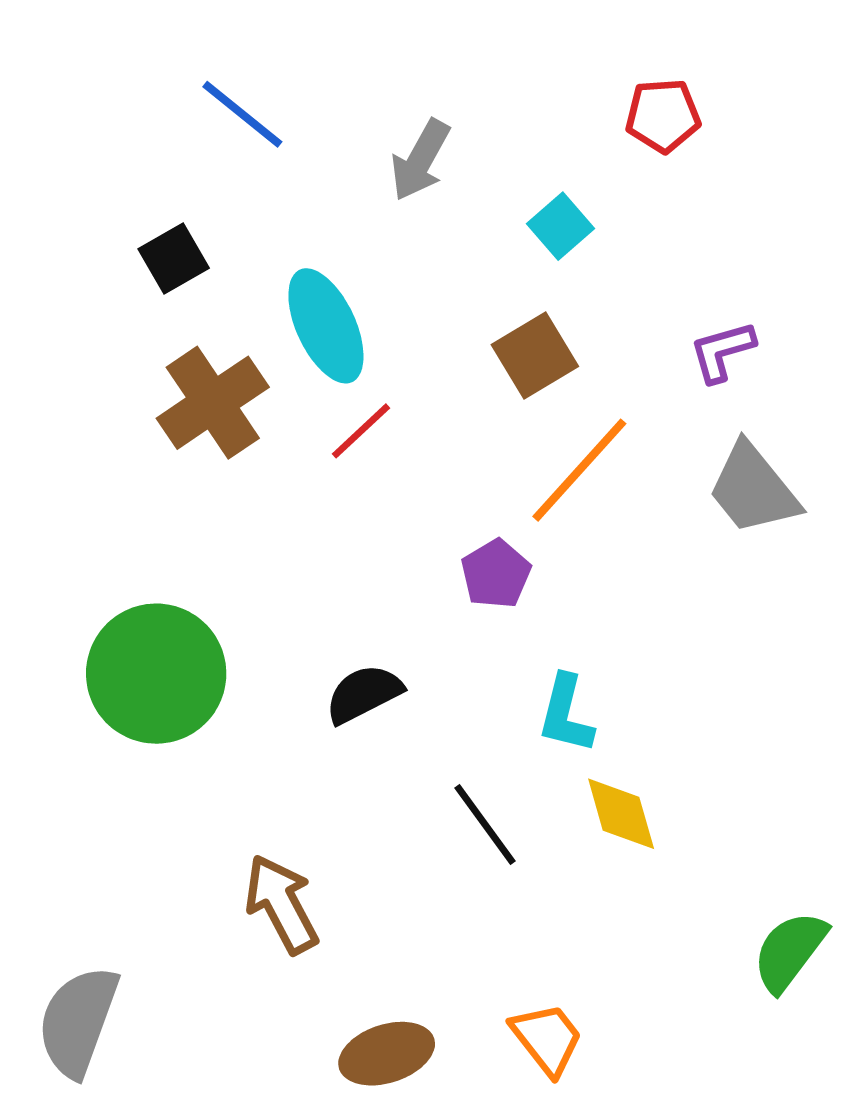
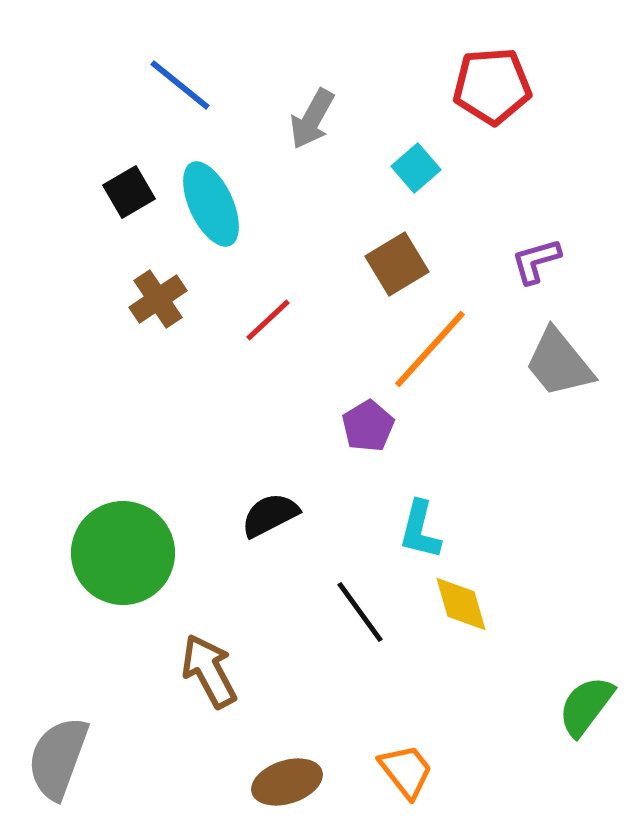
red pentagon: (663, 116) -> (492, 86), size x1.4
cyan ellipse: (326, 326) -> (211, 204), moved
brown cross: (213, 403) -> (158, 299), size x0.7
green circle: (156, 674) -> (123, 553), moved

